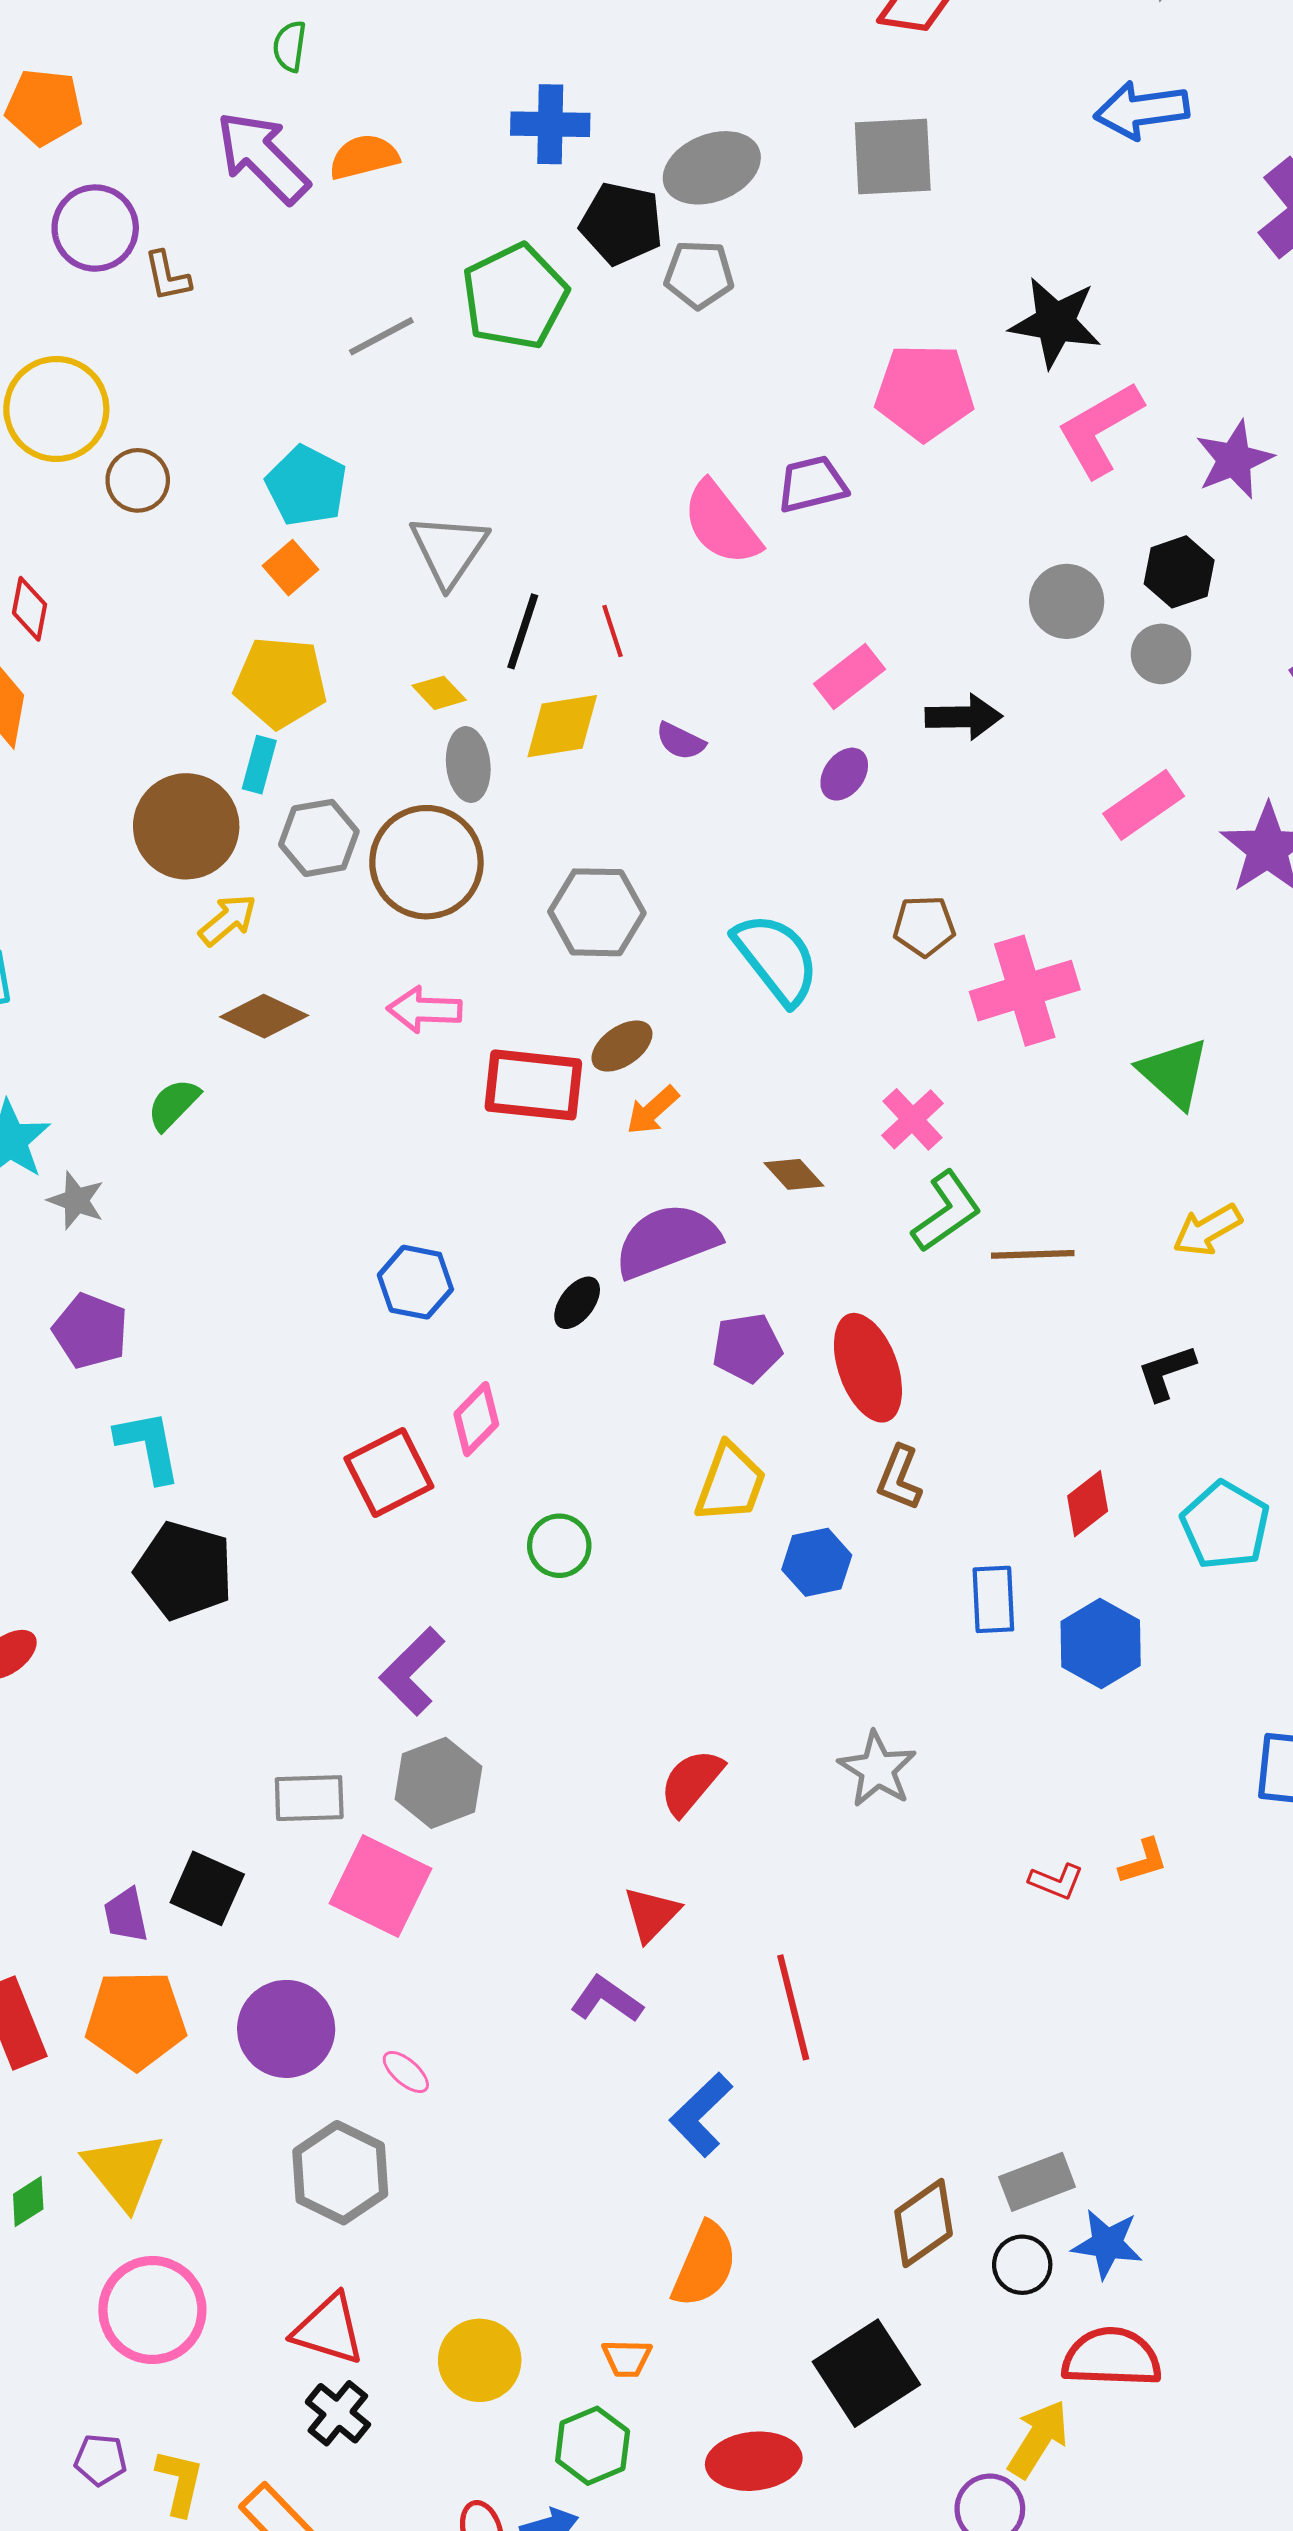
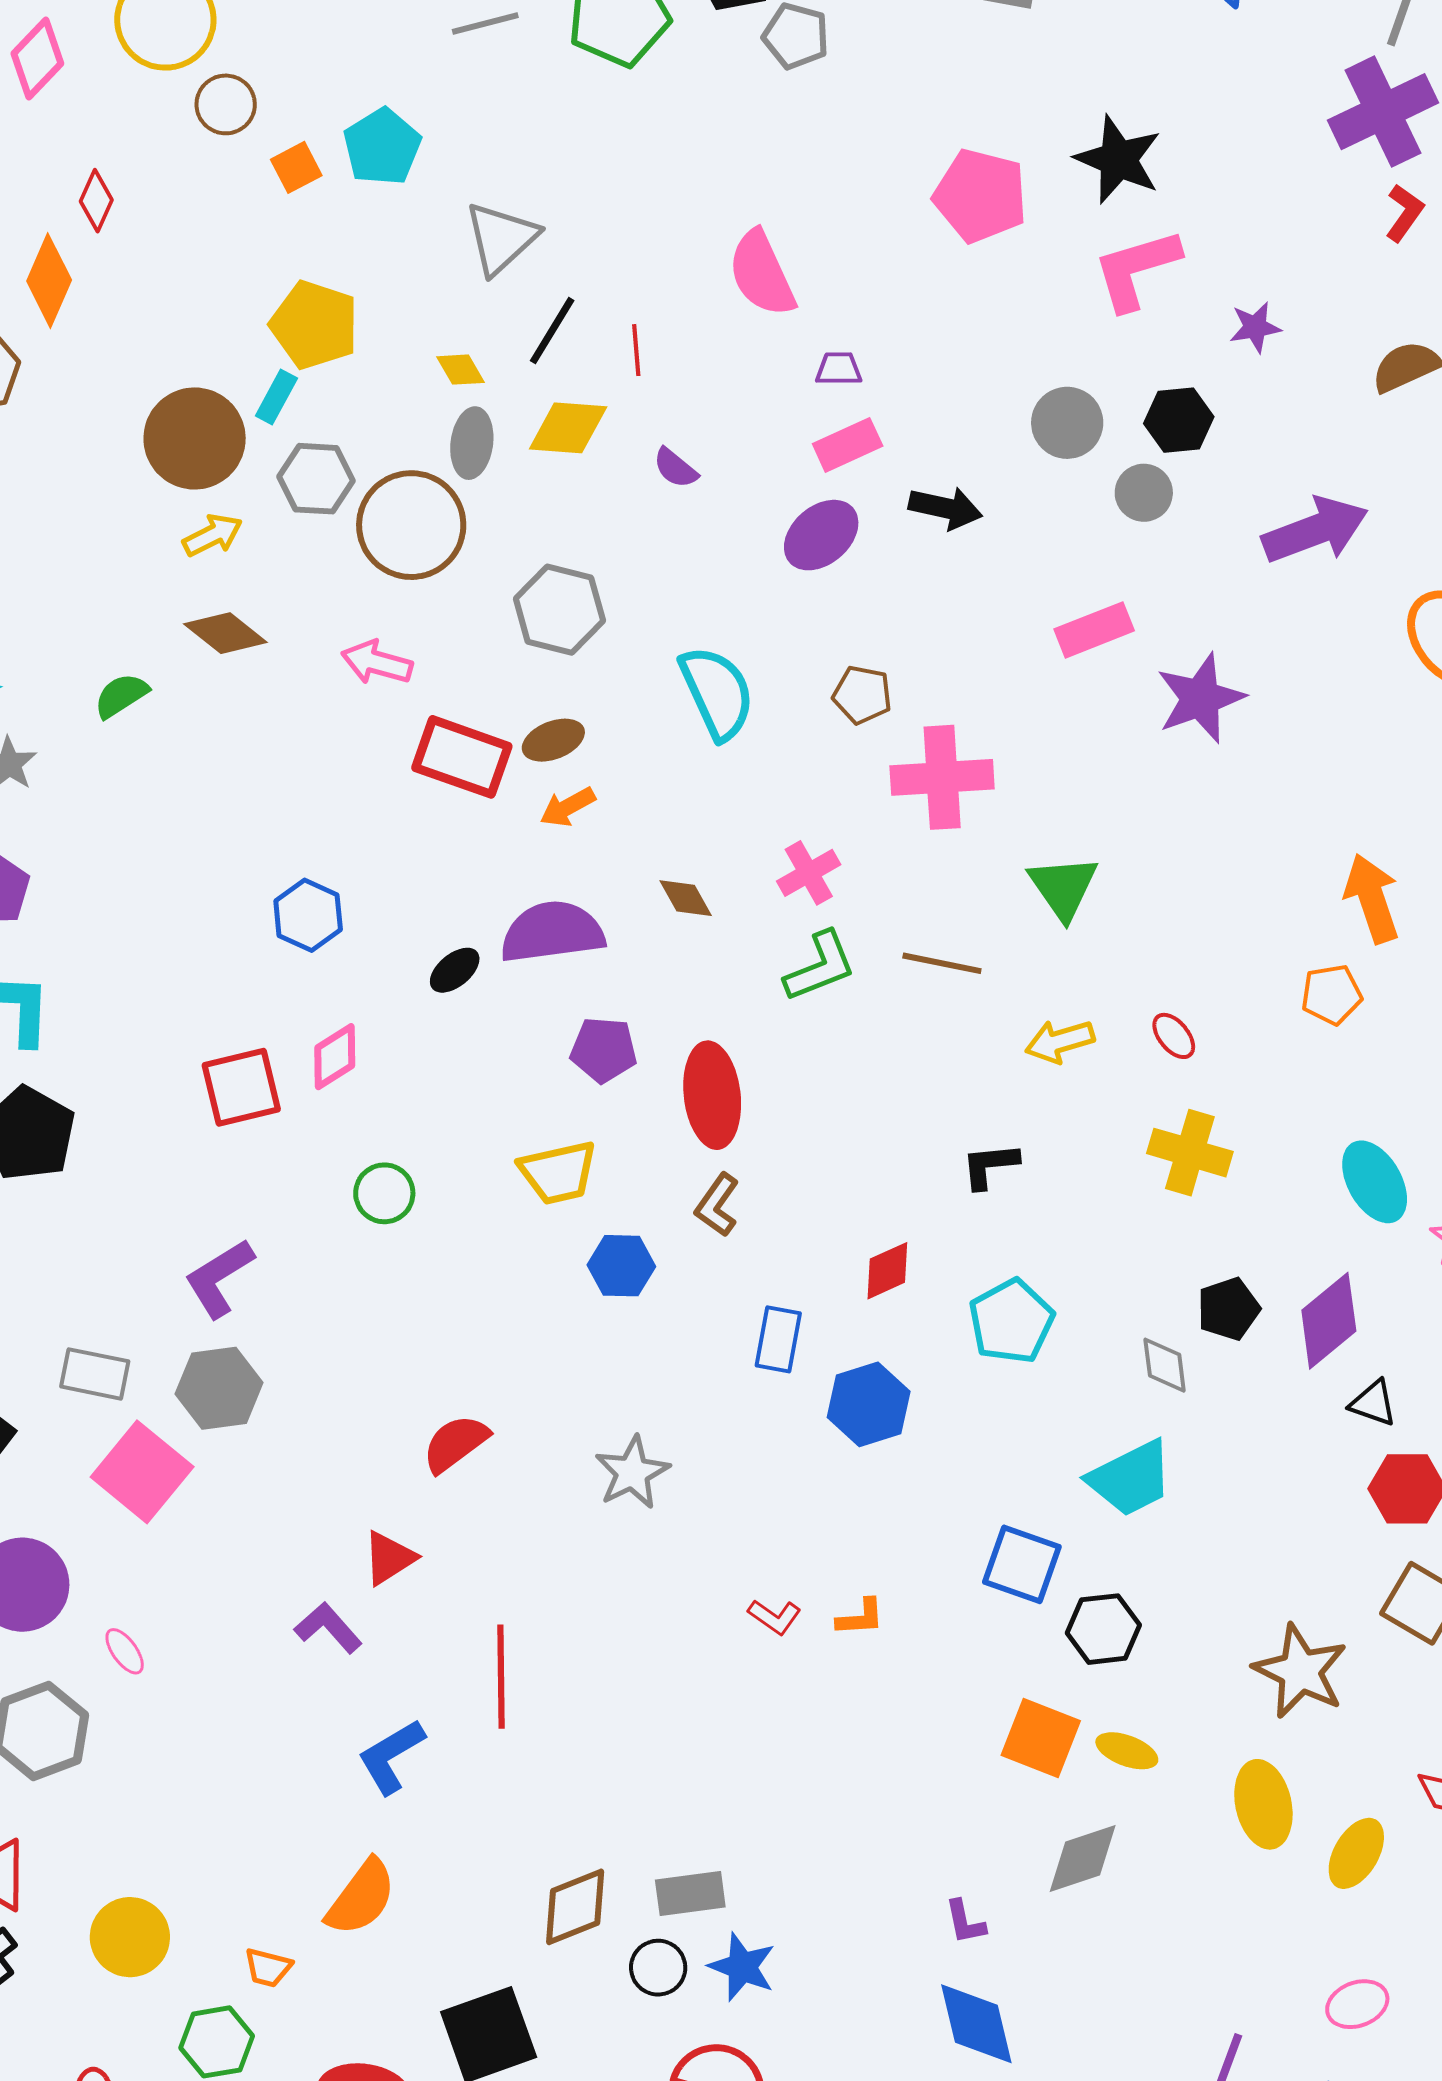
purple star: (1234, 460) -> (1255, 327), size x0.7
purple trapezoid: (812, 484) -> (839, 369), moved, size x0.7
orange square: (290, 568) -> (296, 167), moved
purple ellipse: (844, 774) -> (821, 535), size x1.5
brown line: (1033, 1254) -> (942, 963), moved
yellow trapezoid: (730, 1483) -> (558, 1172), turned 44

